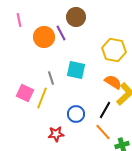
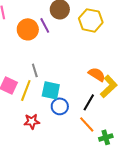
yellow hexagon: (114, 50) -> (91, 20), moved
cyan square: (76, 70) -> (51, 90), moved
red star: (56, 134) -> (32, 121), moved

